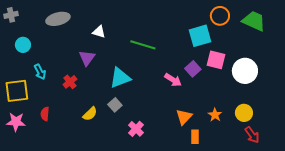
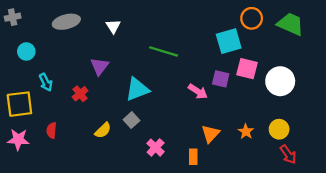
white triangle: (99, 32) -> (113, 26), moved, turned 40
purple square: (193, 69) -> (221, 79), turned -35
orange rectangle: (195, 137) -> (193, 157), moved

